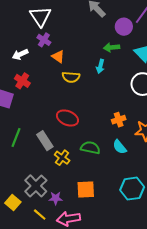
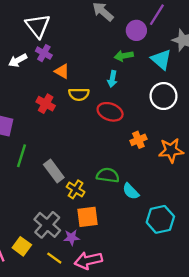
white arrow: (20, 54) -> (18, 60), moved
red cross: (22, 81) -> (46, 104), moved
red ellipse: (67, 118) -> (110, 112), moved
green line: (16, 137) -> (21, 156), moved
cyan semicircle: (120, 147) -> (131, 191), moved
orange square: (86, 189) -> (88, 217), moved

